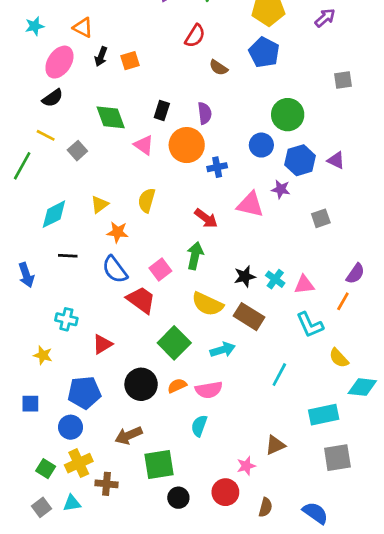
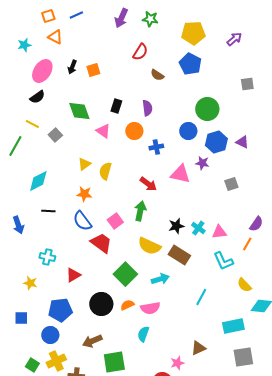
orange triangle: (83, 27) -> (55, 37), moved
orange circle: (187, 145) -> (134, 131), size x0.7
yellow triangle: (100, 205) -> (84, 164), moved

